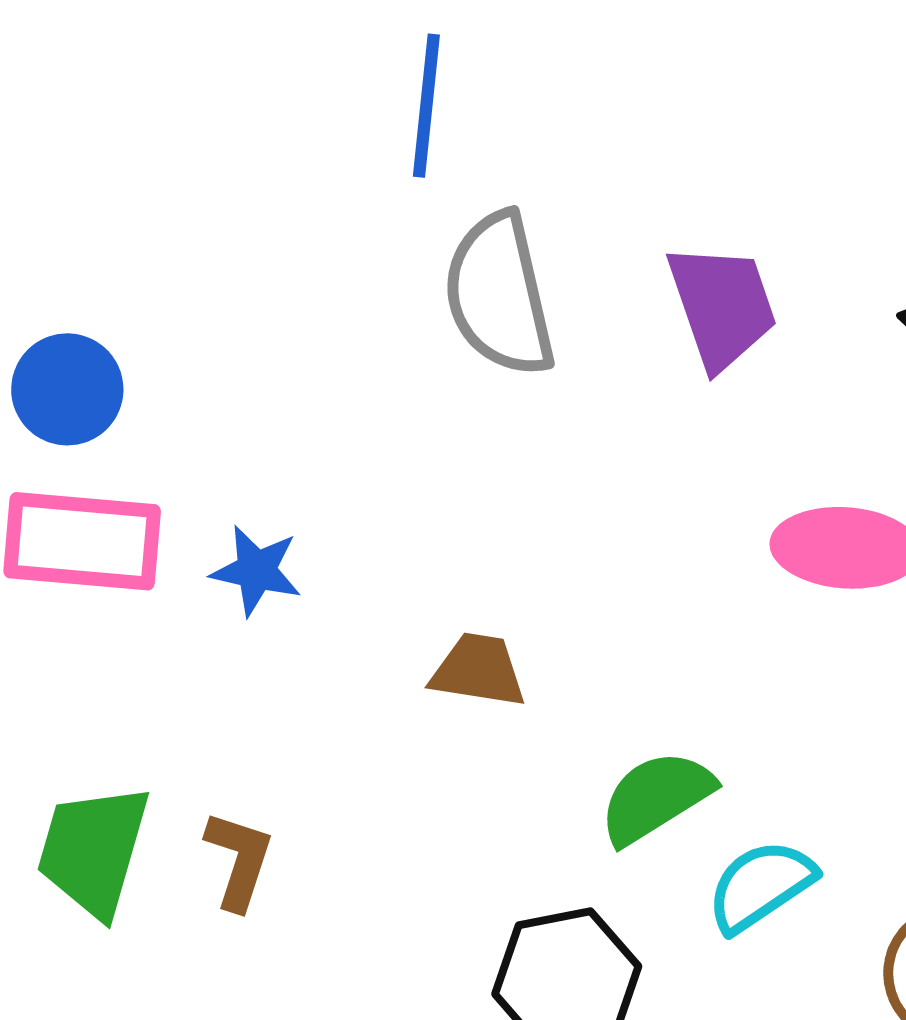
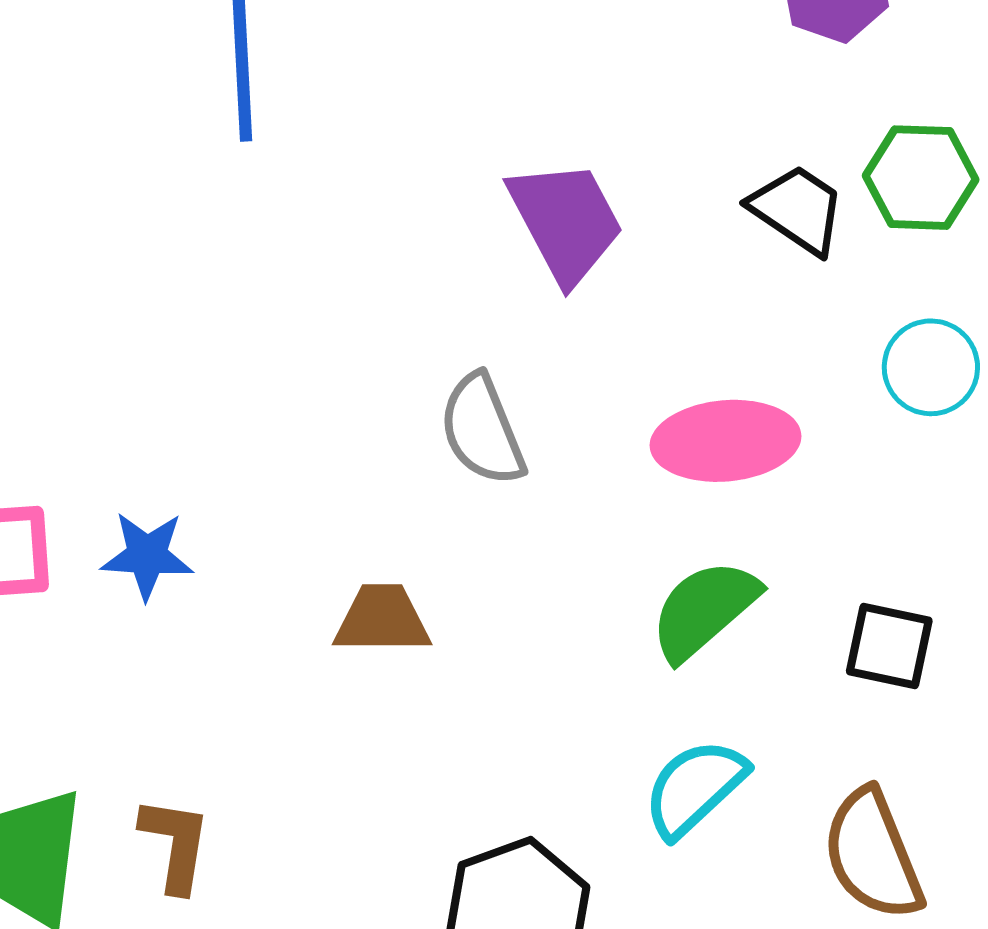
gray semicircle: (499, 295) -> (482, 430), moved, size x0.7
green semicircle: (656, 797) -> (704, 610), moved

